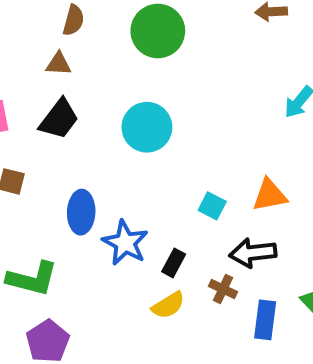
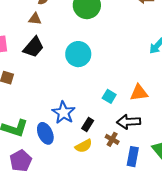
blue ellipse: (81, 212) -> (45, 133), moved, turned -30

